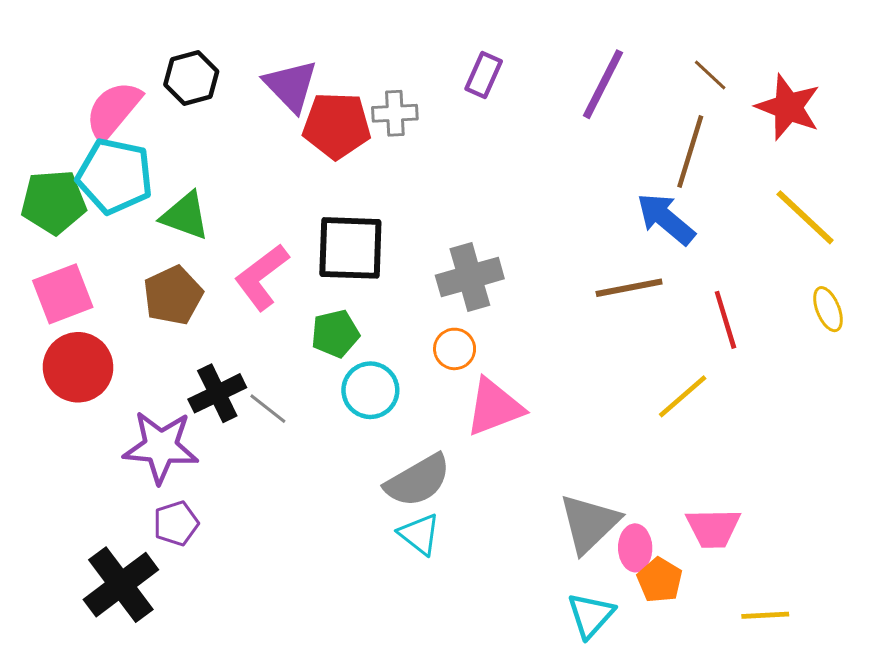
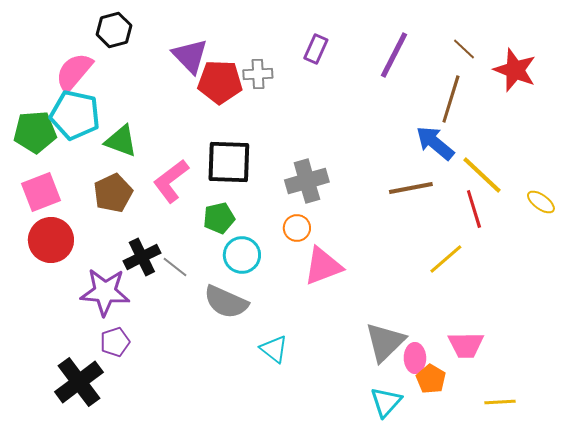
black hexagon: (191, 78) -> (114, 30), moved
yellow line: (805, 217) -> (482, 175), moved
yellow ellipse: (828, 309) -> (541, 202), turned -32
gray semicircle: (418, 481) -> (226, 302), moved, turned 54

